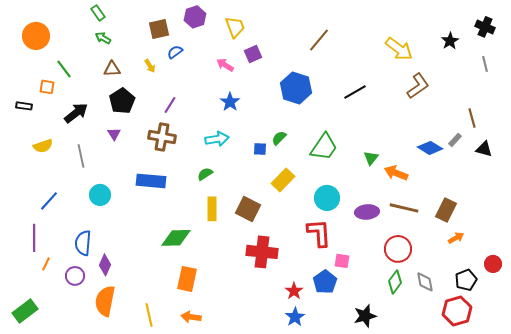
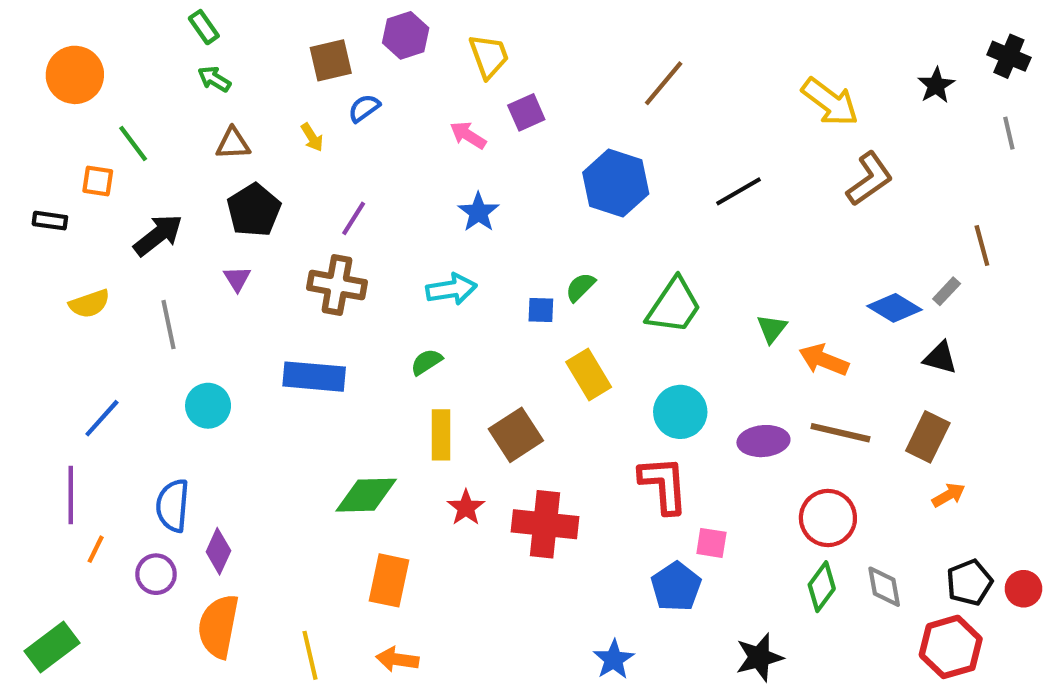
black triangle: (484, 149) -> (940, 358), moved
yellow rectangle: (283, 180) -> (589, 374), turned -75
brown square: (248, 209) -> (516, 435), turned 30
red circle: (493, 264) -> (1023, 589), moved
red star: (294, 291) -> (466, 508), moved

